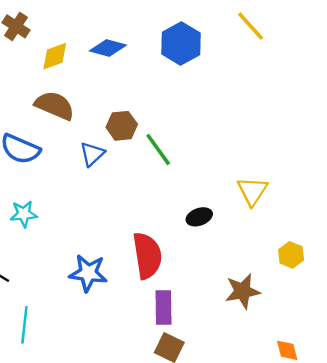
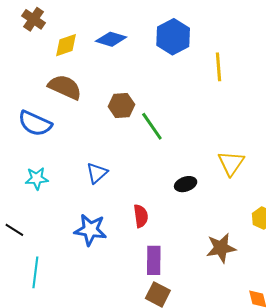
yellow line: (251, 26) -> (218, 67), moved, turned 36
blue triangle: (92, 154) -> (97, 173), moved
red semicircle: (147, 256) -> (141, 216), size x0.6

